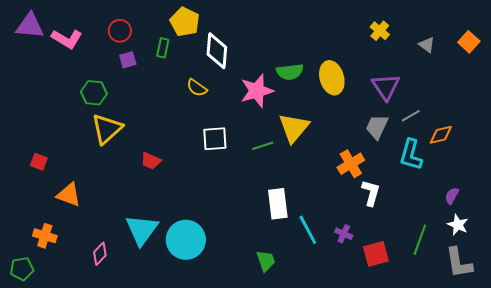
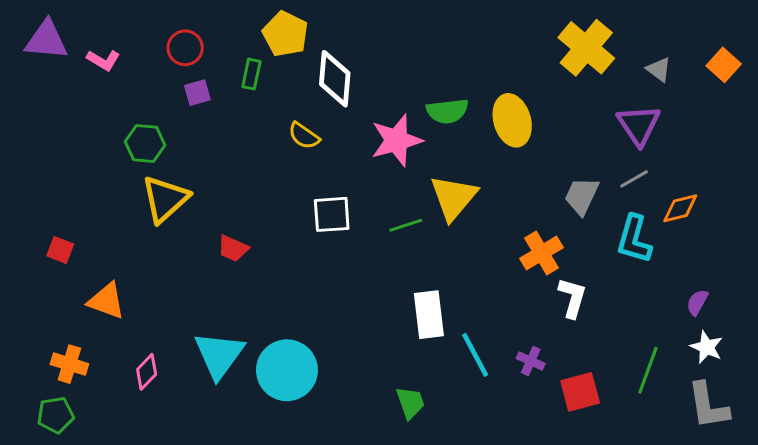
yellow cross: (380, 31) -> (586, 48), size x1.8
pink L-shape: (67, 39) -> (103, 60), size x0.7
purple triangle: (386, 87) -> (639, 125), moved
pink diamond: (100, 254) -> (147, 372), moved
green pentagon: (22, 269) -> (56, 415), moved

